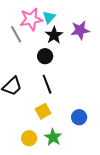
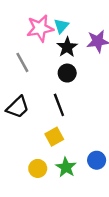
gray line: (16, 34) -> (22, 62), moved
black circle: (45, 56) -> (67, 73), moved
blue circle: (79, 117) -> (97, 160), moved

